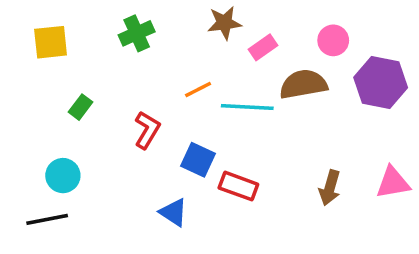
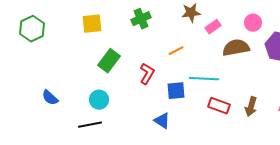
green rectangle: (80, 107) -> (109, 61), size x1.6
cyan line: (247, 107) -> (204, 79), moved
blue square: (198, 160) -> (176, 91), turned -30
red rectangle: (238, 186) -> (219, 106), moved

